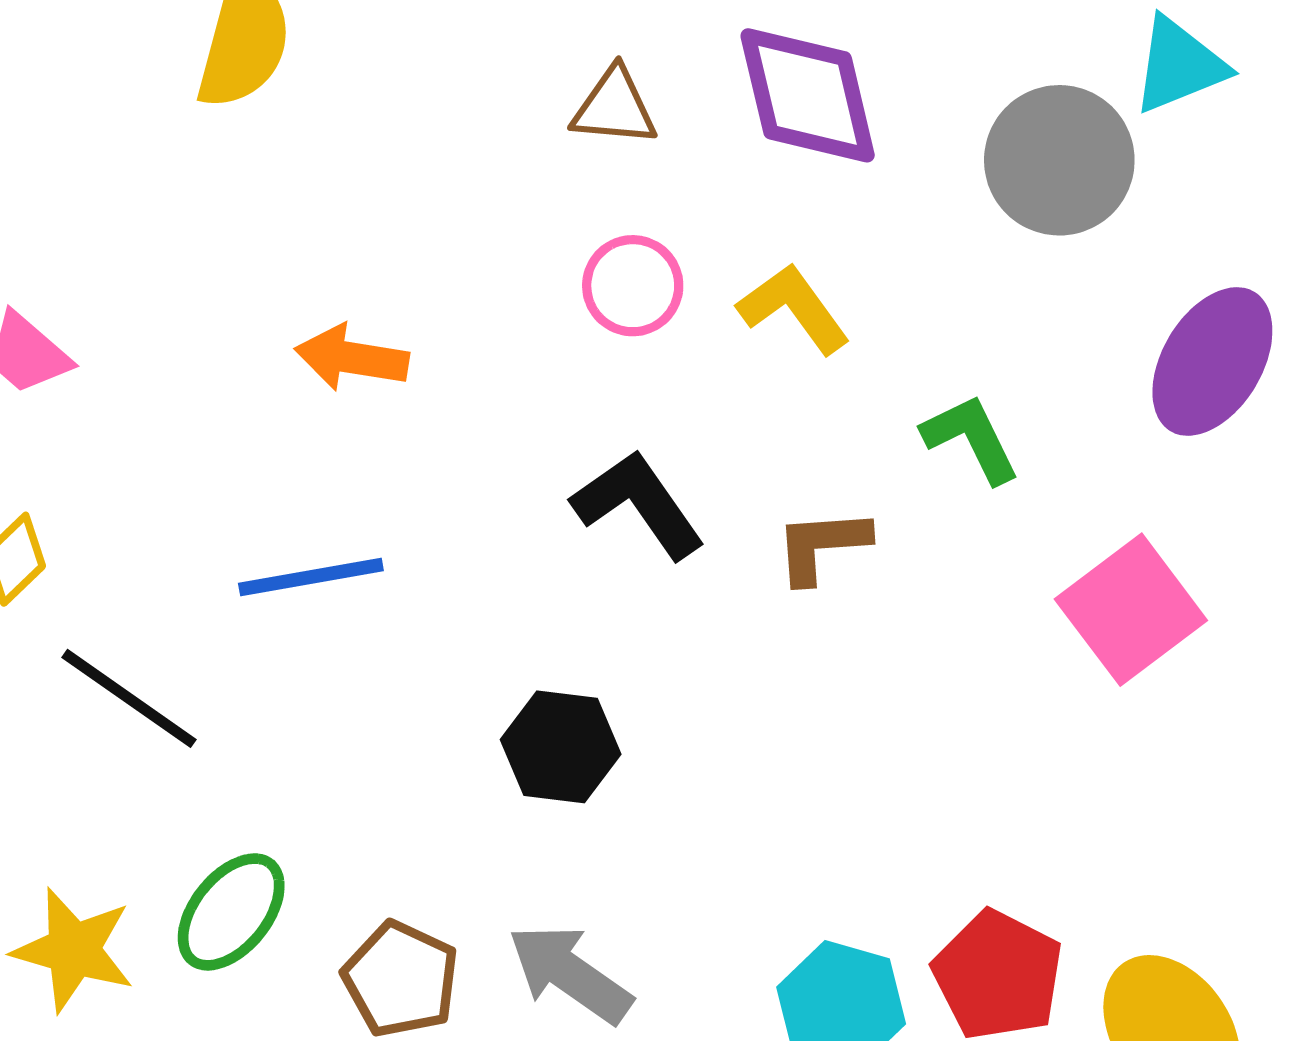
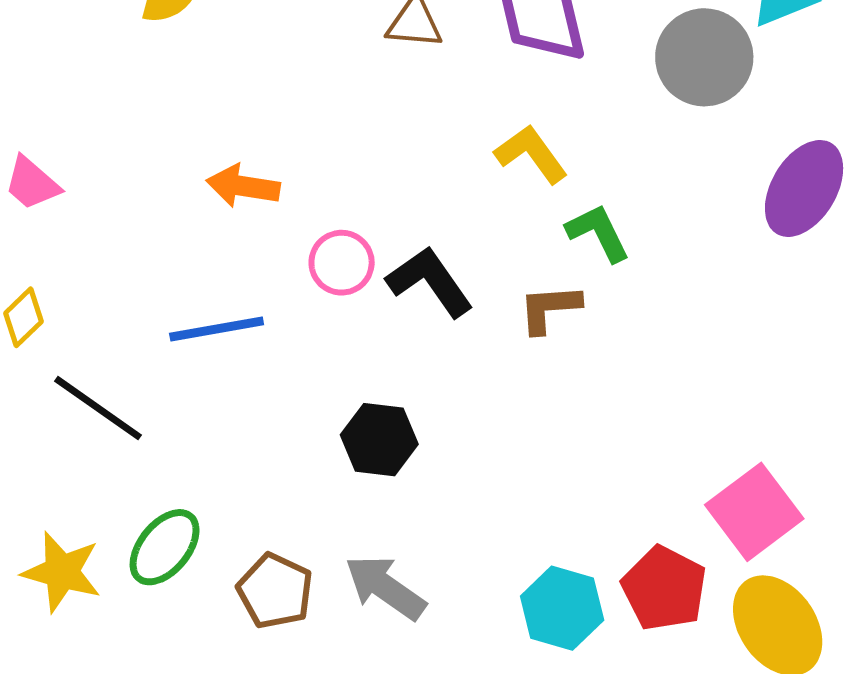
pink circle: (633, 286) -> (342, 263), moved
green L-shape: (971, 439) -> (598, 233), moved
pink square: (1131, 610) -> (754, 512), moved

